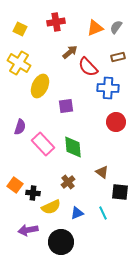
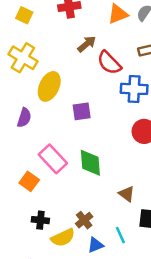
purple semicircle: (20, 127) -> (24, 118), moved
brown cross: (68, 182) -> (84, 220), moved
orange square: (15, 185) -> (29, 181), moved
cyan line: (103, 213) -> (120, 235), moved

